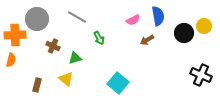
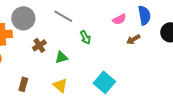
brown cross: (53, 46) -> (39, 45), turned 32
yellow triangle: (66, 79) -> (60, 85), moved

